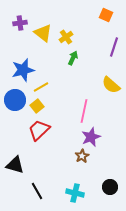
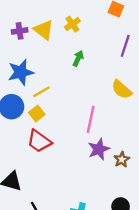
purple cross: (20, 23) -> (20, 31), moved
yellow cross: (66, 37) -> (72, 24), moved
red trapezoid: (39, 130) -> (39, 141), turned -100
brown star: (82, 156) -> (122, 159), moved

